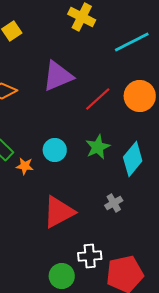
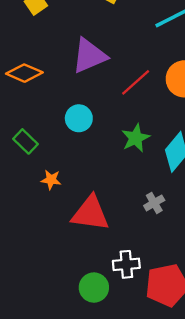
cyan circle: (55, 150) -> (79, 118), moved
orange star: (25, 166) -> (51, 180), moved
red triangle: (59, 212) -> (90, 213), turned 36

